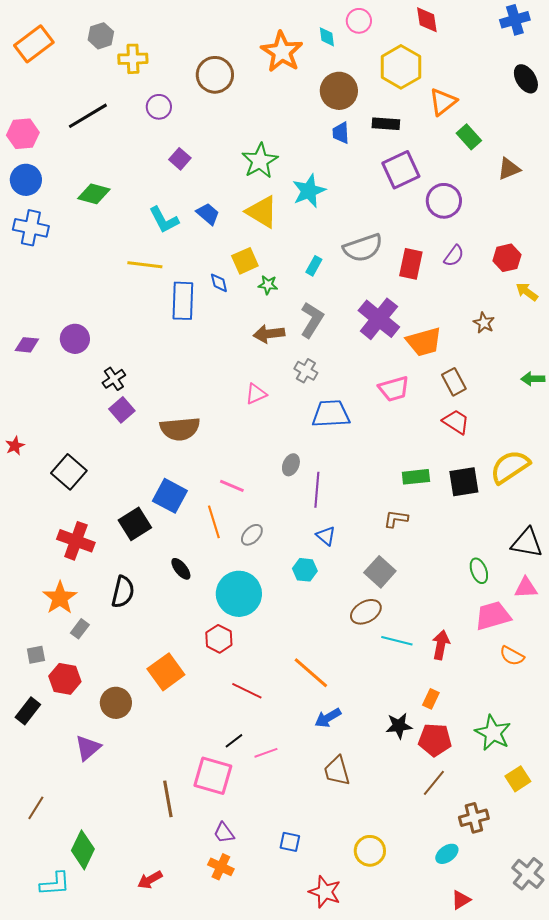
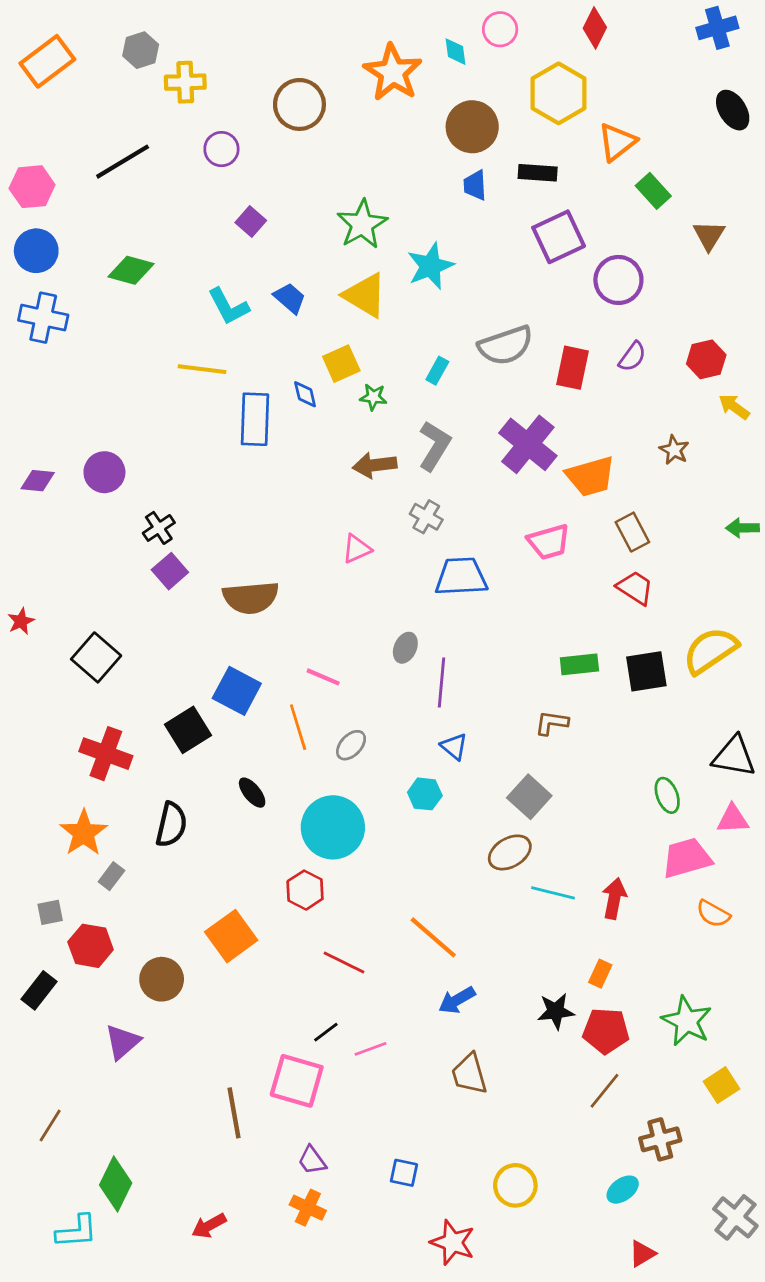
red diamond: (427, 20) -> (595, 28), turned 36
brown triangle: (509, 169) -> (709, 235), turned -35

